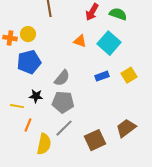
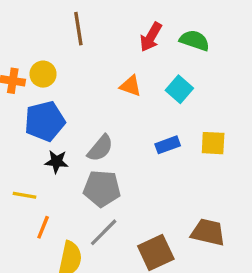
cyan square: (109, 43) -> (179, 89), size x0.7
yellow square: (129, 75) -> (213, 143), turned 35
black star: (36, 96) -> (56, 162), moved
brown trapezoid: (126, 128) -> (208, 232), turned 50

